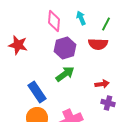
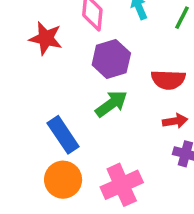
red semicircle: (98, 44) -> (168, 80), moved
red star: (18, 45) -> (46, 38), moved

